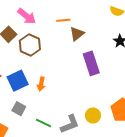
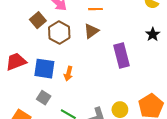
brown triangle: (77, 34) -> (91, 31), moved
blue square: (18, 81) -> (44, 69), turned 30

